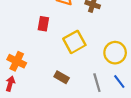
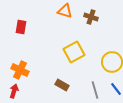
red rectangle: (43, 24) -> (21, 27), moved

